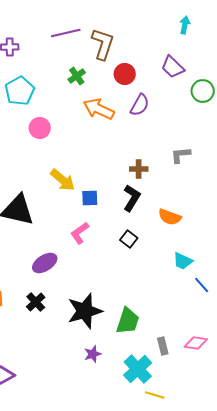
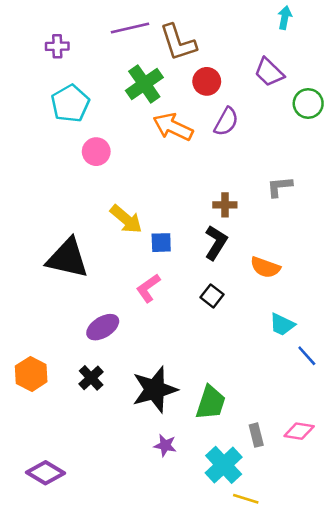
brown L-shape: (103, 44) -> (178, 42), turned 144
green cross: (77, 76) -> (144, 84), size x1.6
purple star: (93, 354) -> (165, 445), turned 30

